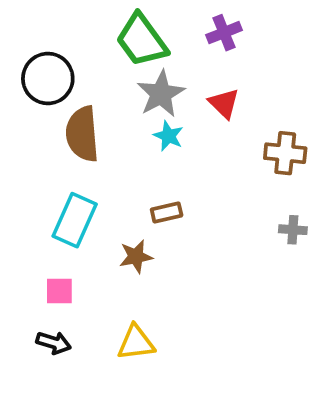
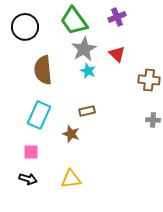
black circle: (48, 78) -> (25, 27), moved
brown star: (136, 257) -> (71, 134), turned 30

